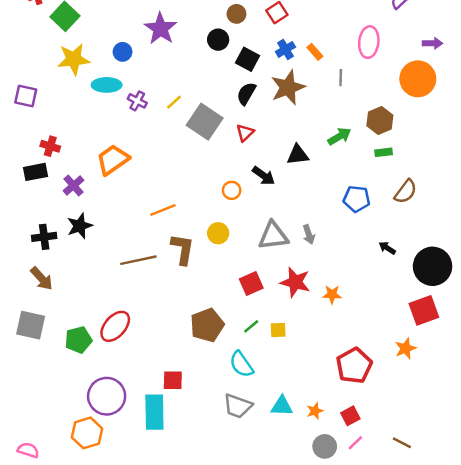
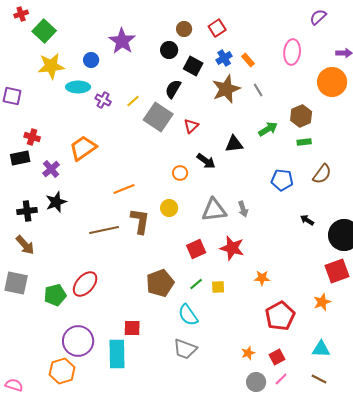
gray line: (341, 78) -> (258, 90), moved, turned -32
black semicircle: (246, 94) -> (173, 89), moved
orange star: (332, 294) -> (262, 278), moved
cyan triangle: (282, 406) -> (321, 349), moved

